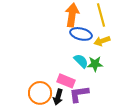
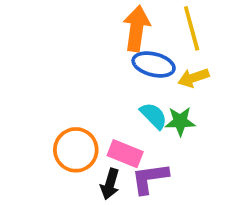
orange circle: (40, 93) -> (76, 150), moved

